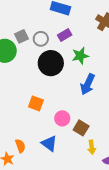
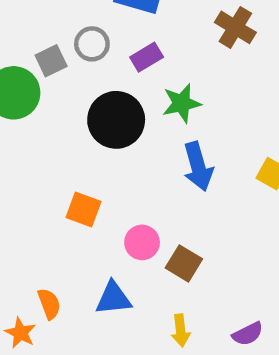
gray circle: (41, 39) -> (92, 44), moved
blue arrow: (88, 84) -> (198, 166), turned -40
blue triangle: (49, 144) -> (113, 298), turned -42
yellow arrow: (92, 147) -> (181, 331), moved

